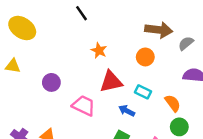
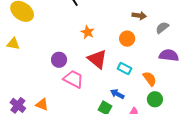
brown arrow: (159, 30) -> (139, 16), size x0.6
purple circle: (51, 82) -> (59, 60), moved
red triangle: (111, 82) -> (97, 59), turned 50
blue arrow: (127, 111) -> (117, 94), moved

